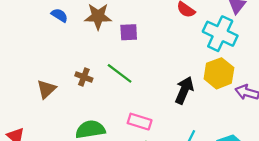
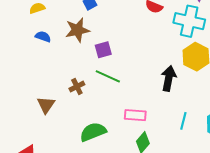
purple square: (129, 32) -> (103, 50), moved
brown cross: (84, 77) -> (77, 87), turned -35

